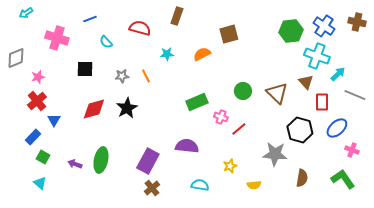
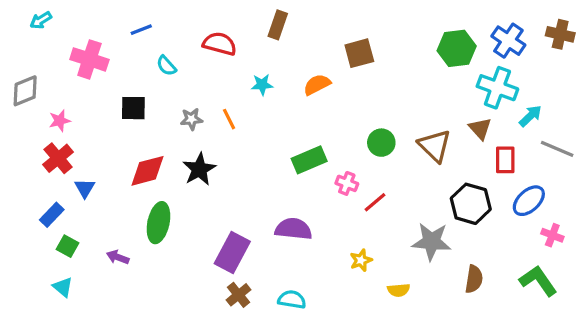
green ellipse: (101, 160) -> (158, 223), moved
cyan semicircle: (200, 185) -> (292, 300), moved

